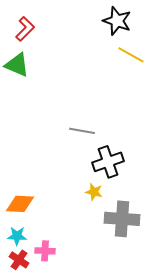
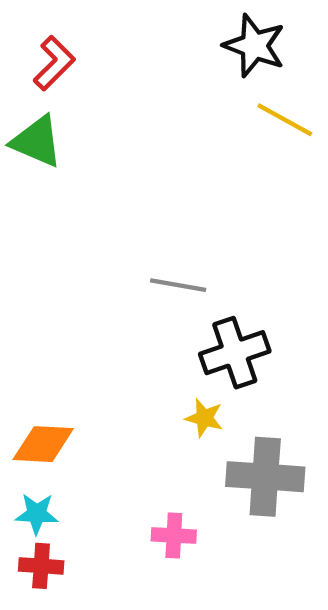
pink cross: (45, 251) -> (174, 535), moved
red cross: (19, 260) -> (41, 566), turned -30

